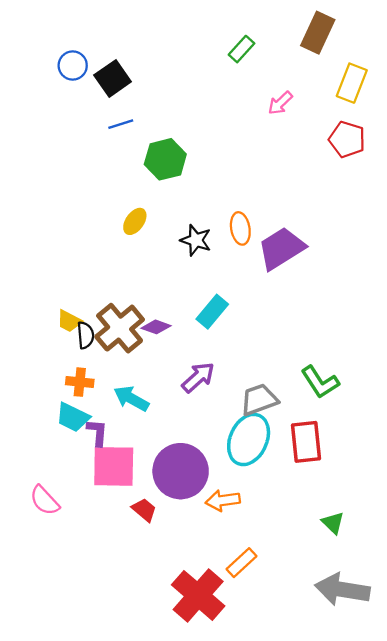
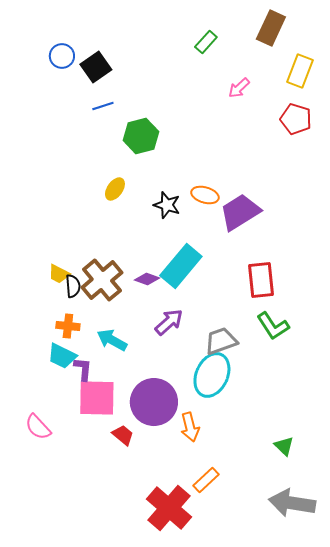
orange ellipse: (240, 228) -> (205, 195), turned -64
cyan rectangle: (212, 312) -> (181, 266), size x1.5
purple diamond: (156, 327) -> (147, 279), moved
red rectangle: (306, 442) -> (261, 280), moved
orange arrow: (223, 500) -> (190, 427), turned -96

